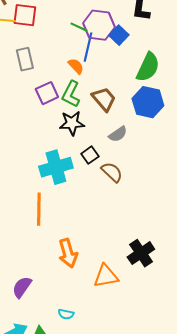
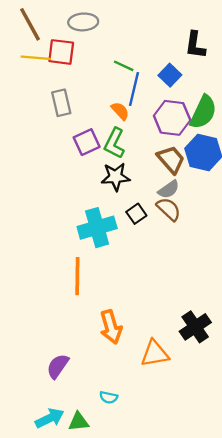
purple hexagon: (99, 25) -> (172, 118), moved
brown trapezoid: (104, 99) -> (171, 159), moved
brown semicircle: (112, 172) -> (169, 209), moved

